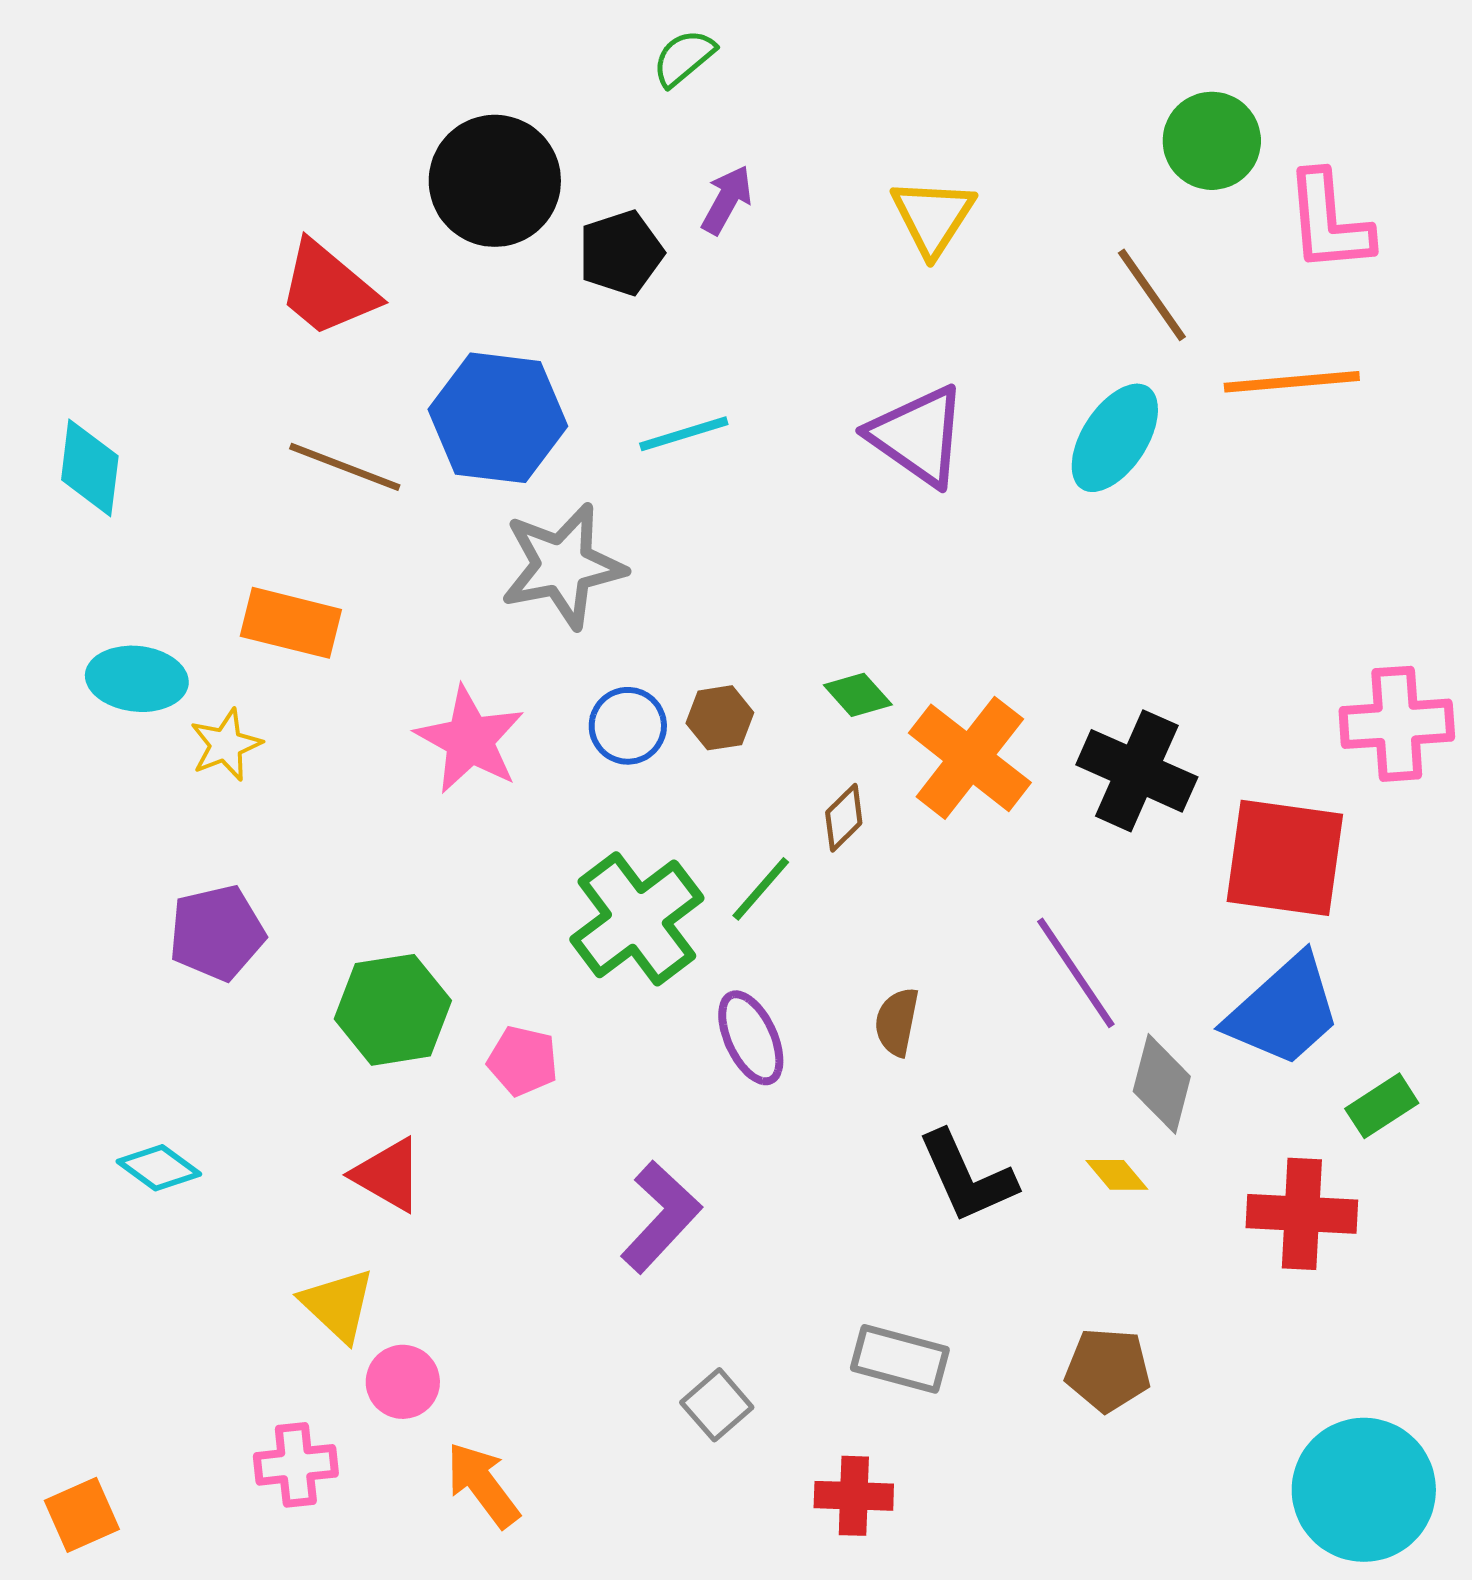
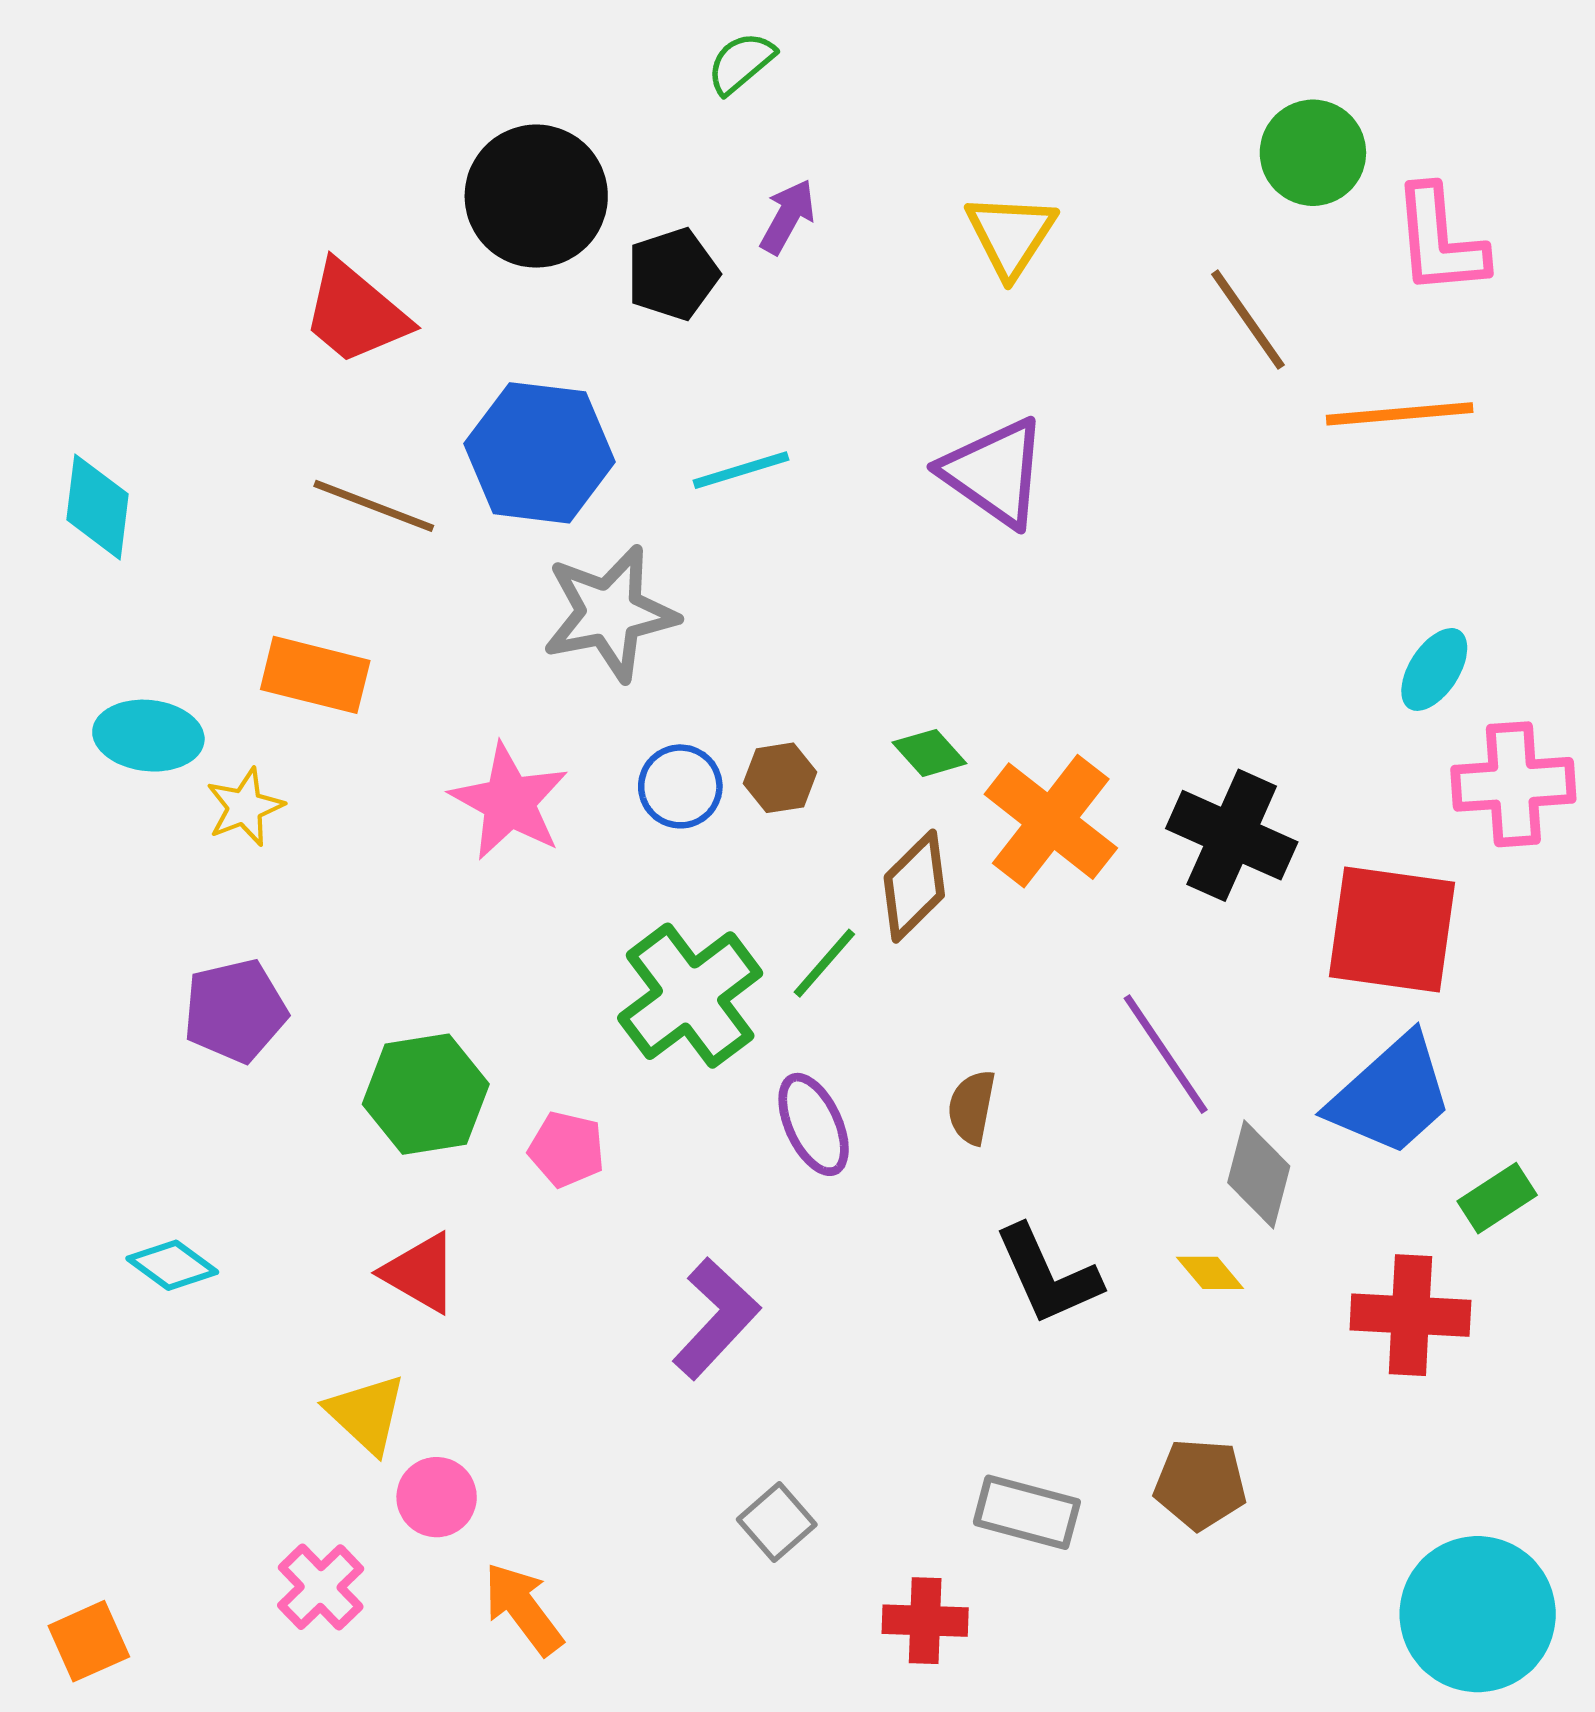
cyan ellipse: (1115, 438) -> (1434, 669), moved, size x0.7
brown diamond: (844, 818) -> (914, 886), size x1.5
gray rectangle: (900, 1359) -> (1027, 1512), moved
pink cross: (296, 1465) -> (321, 1587), turned -38

